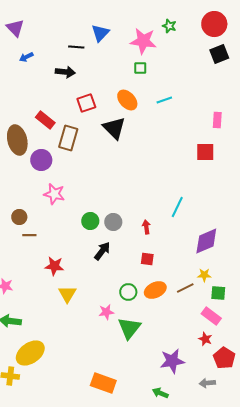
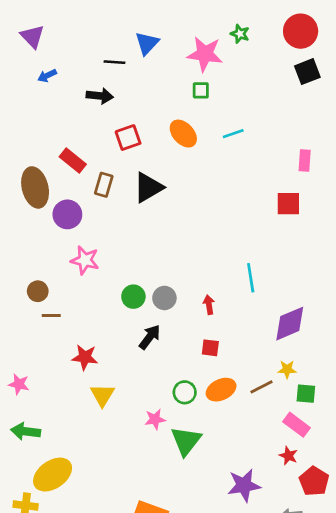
black triangle: (114, 128) -> (148, 187), moved, turned 45
brown rectangle: (68, 138) -> (104, 185), size x0.7
cyan line: (177, 207) -> (251, 278), turned -35

